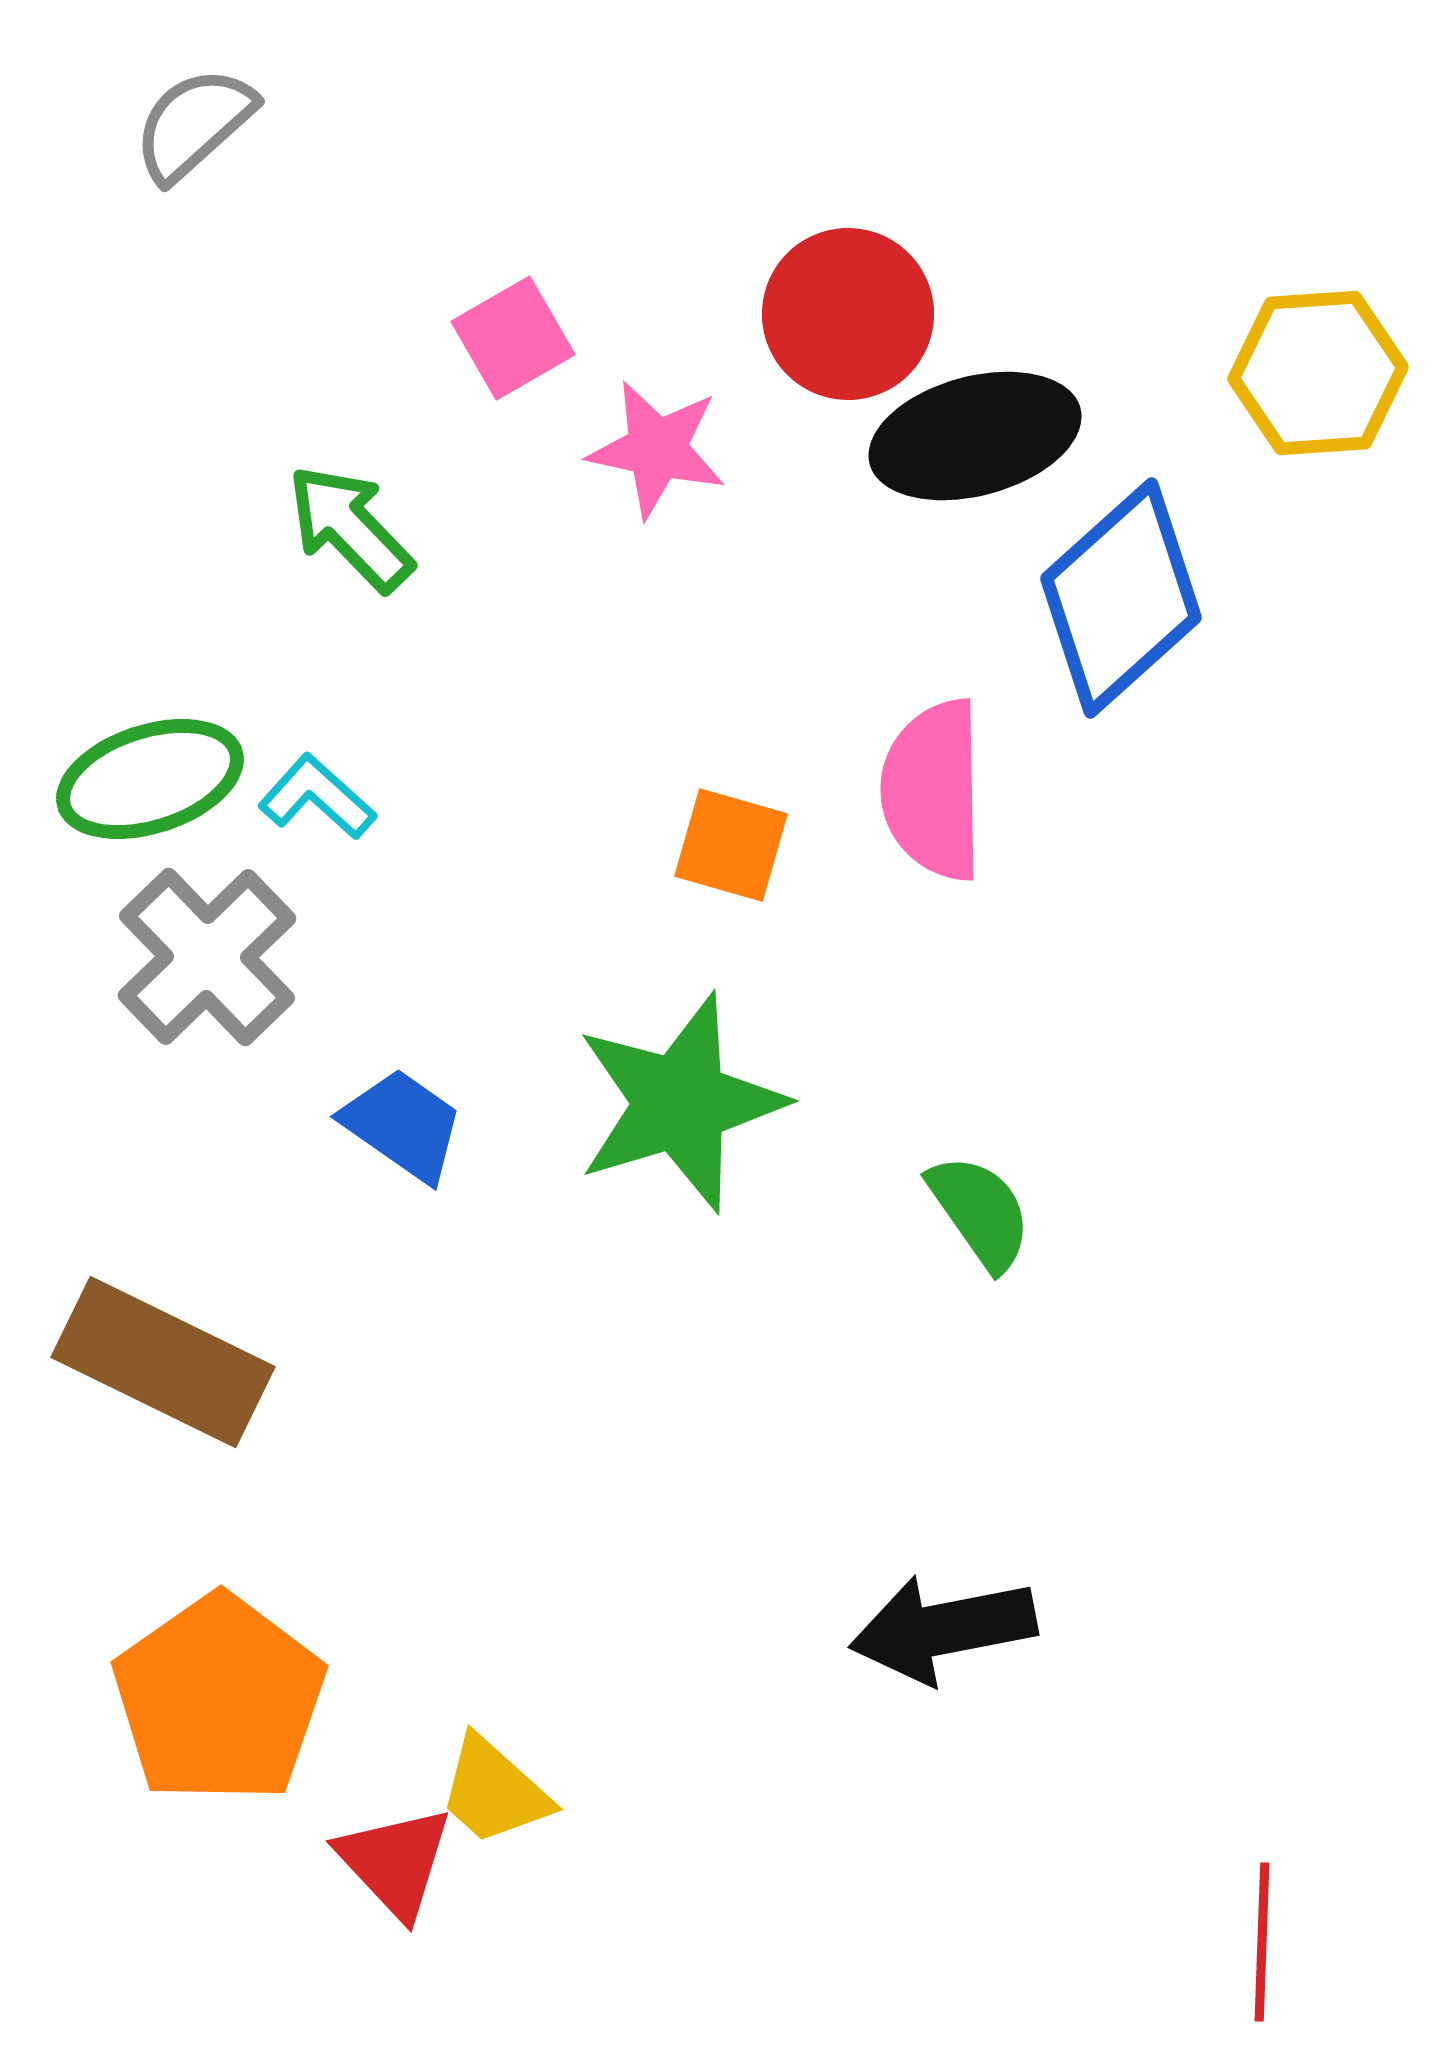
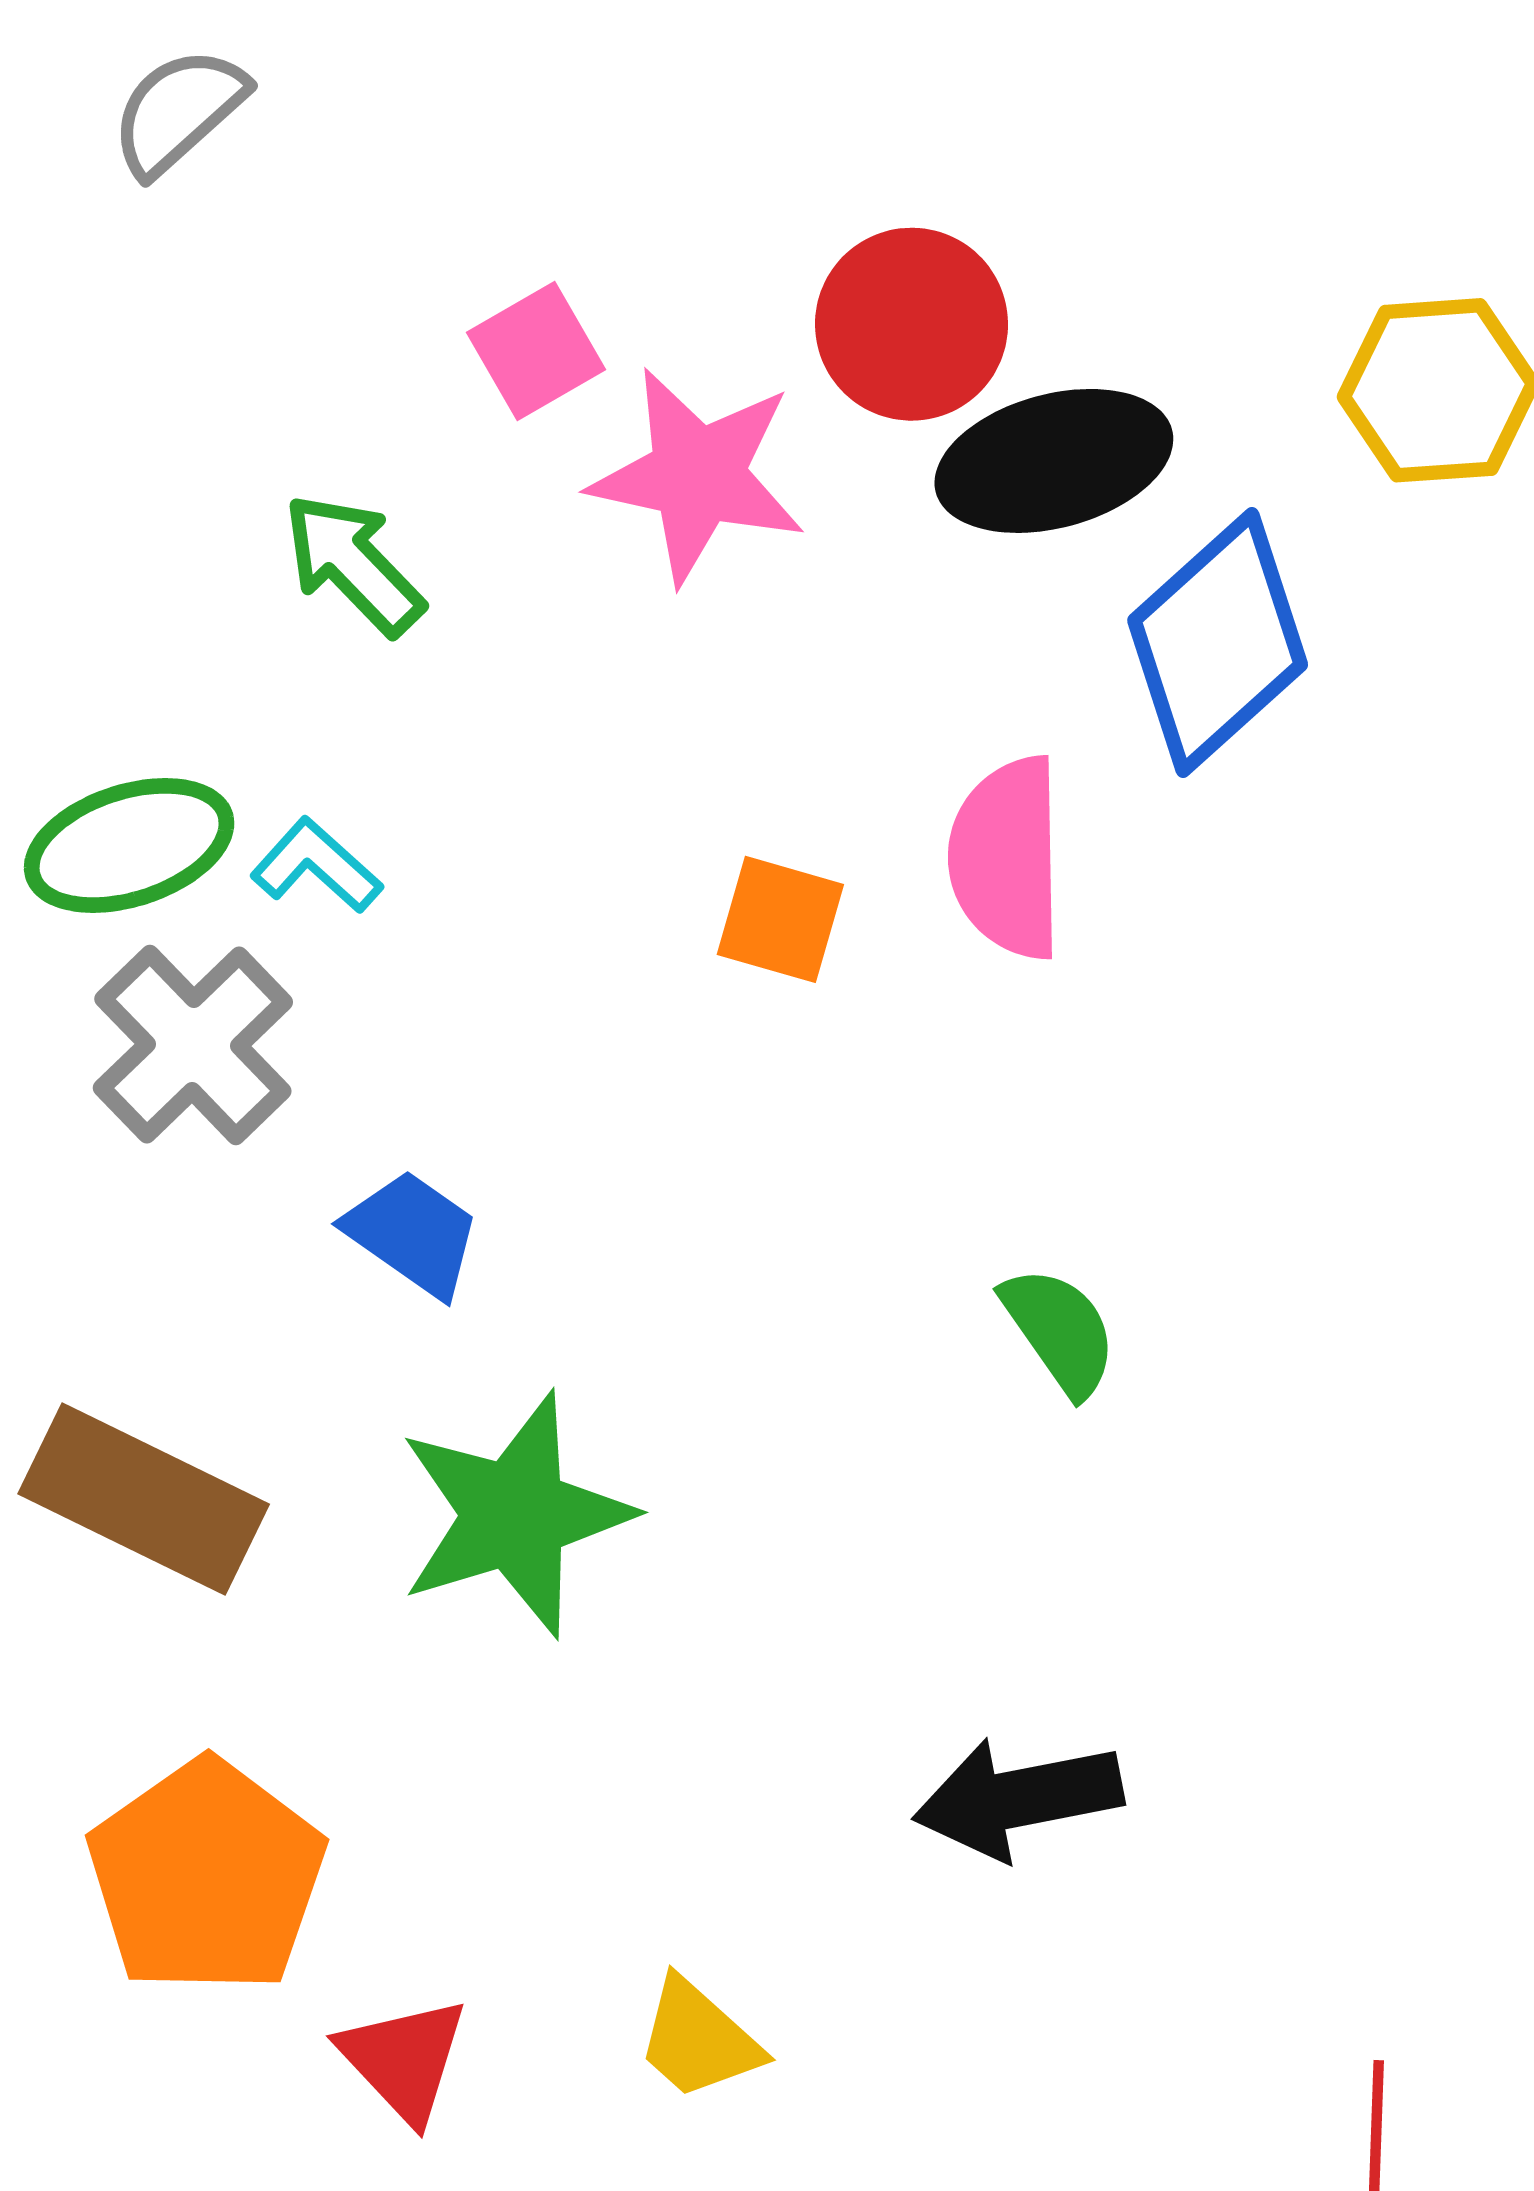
pink star: (657, 449) -> (697, 476), size x1.4
green star: (680, 1103) -> (515, 1515), moved
yellow trapezoid: (494, 1791) -> (699, 2039), moved

